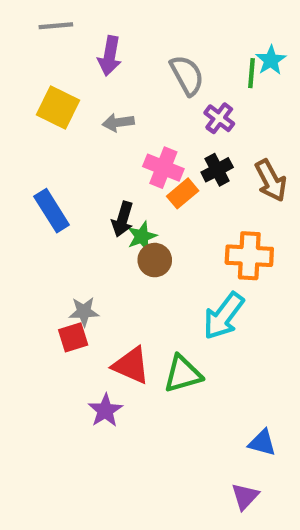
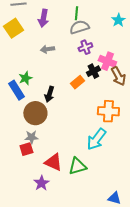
green line: (251, 73) -> (76, 13), moved
gray semicircle: (187, 75) -> (79, 27), turned -78
yellow square: (58, 107) -> (13, 28), moved, turned 30
purple cross: (219, 118) -> (85, 47), moved, turned 32
pink cross: (163, 168) -> (107, 61), moved
green star: (142, 236) -> (25, 78), moved
brown circle: (155, 260) -> (35, 113), moved, size x1.5

